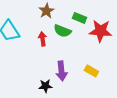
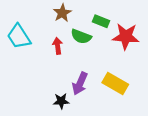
purple arrow: (61, 71) -> (80, 83), turned 30
yellow rectangle: (91, 71) -> (115, 83), size x1.5

